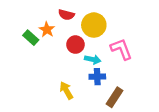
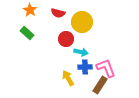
orange star: (47, 30) -> (30, 10), moved
pink L-shape: (121, 49) -> (106, 68), moved
yellow arrow: (66, 90) -> (68, 78), moved

